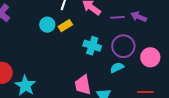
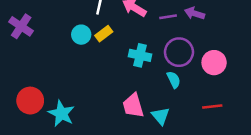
cyan semicircle: (117, 68) -> (174, 80), turned 96

